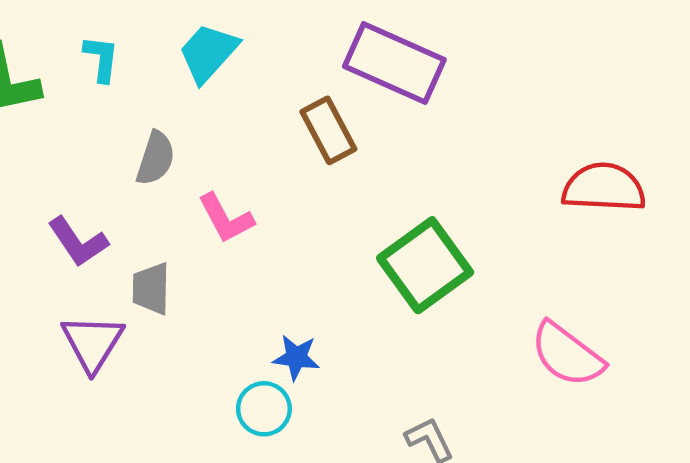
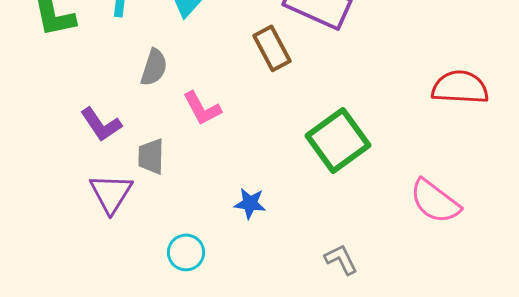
cyan circle: (264, 409) -> (186, 252), moved

